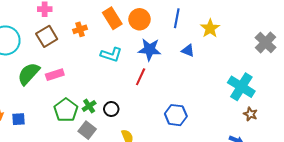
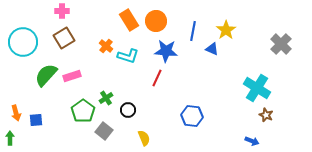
blue line: (177, 18) -> (193, 31), moved
orange cross: (80, 29) -> (106, 46), moved, turned -32
blue triangle: (188, 51) -> (212, 49), moved
green cross: (89, 106) -> (106, 98), moved

